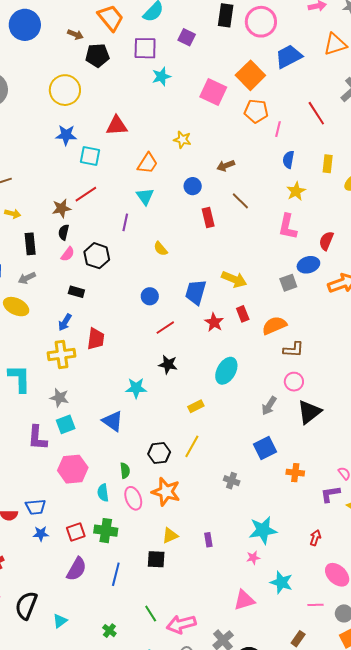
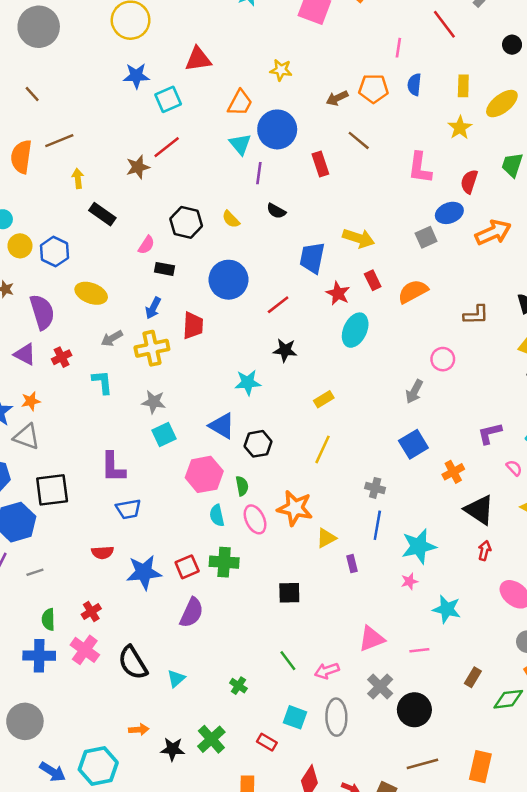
orange pentagon: (256, 111) -> (373, 88), moved
cyan square: (90, 156) -> (168, 99), turned -30
blue circle: (193, 186) -> (277, 129), moved, size x1.8
yellow star: (296, 191) -> (460, 128), moved
yellow arrow: (13, 214) -> (78, 178), turned -105
purple line: (125, 222) -> (259, 173), moved
black semicircle: (64, 232) -> (276, 211), moved, turned -70
black rectangle: (30, 244) -> (102, 214), turned -45
yellow semicircle: (161, 249) -> (231, 219), moved
pink semicircle: (68, 254) -> (146, 245), moved
gray arrow: (27, 278) -> (112, 338), moved
blue circle: (150, 296) -> (228, 280), moved, size x1.8
brown L-shape: (293, 350) -> (476, 315), moved
cyan ellipse: (226, 371) -> (355, 330), moved
cyan L-shape: (19, 378) -> (102, 382), size x0.7
black triangle: (309, 412) -> (479, 510), moved, turned -44
purple L-shape: (37, 438) -> (113, 467), moved
black hexagon: (159, 453) -> (258, 444), moved
pink hexagon: (73, 469) -> (204, 474), moved
orange cross: (295, 473) -> (453, 472), turned -30
purple L-shape: (330, 494) -> (490, 433), moved
blue trapezoid: (36, 507) -> (128, 509), moved
blue star: (41, 534) -> (144, 572), size x1.8
yellow triangle: (170, 536) -> (326, 538), moved
blue line: (116, 574) -> (377, 525), moved
pink triangle: (244, 600) -> (372, 639), moved
black semicircle: (26, 605) -> (133, 663), turned -48
pink line: (315, 605) -> (419, 650), moved
pink arrow: (181, 624) -> (327, 671), size x0.7

